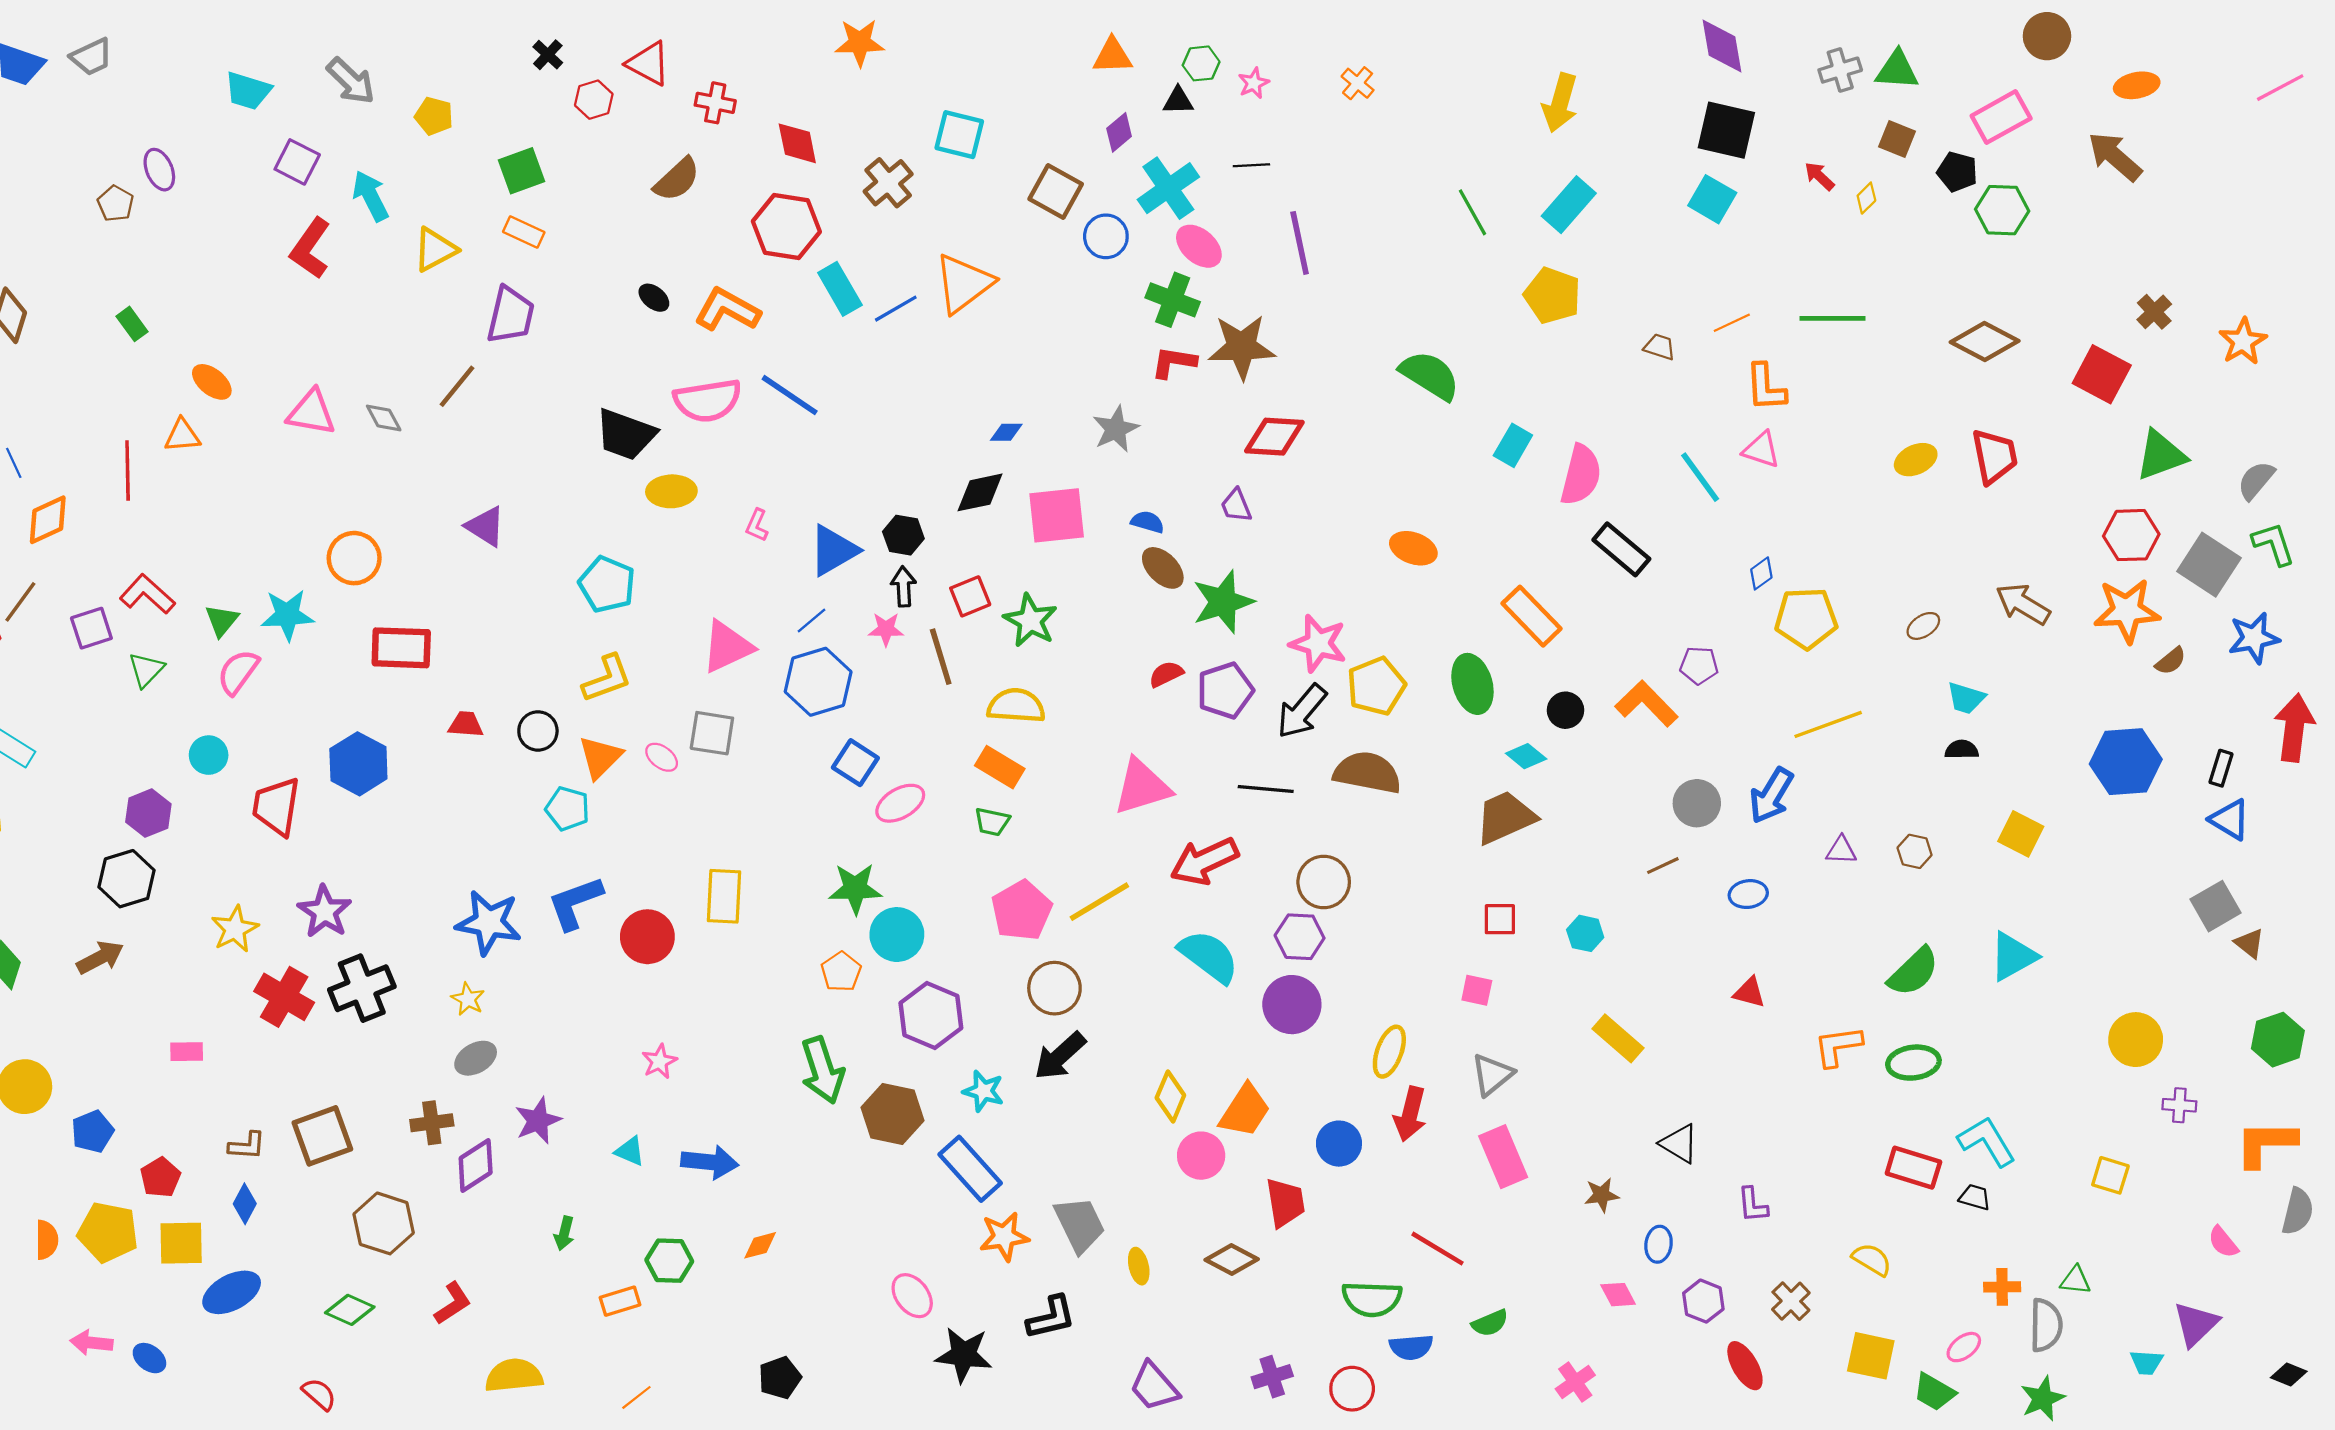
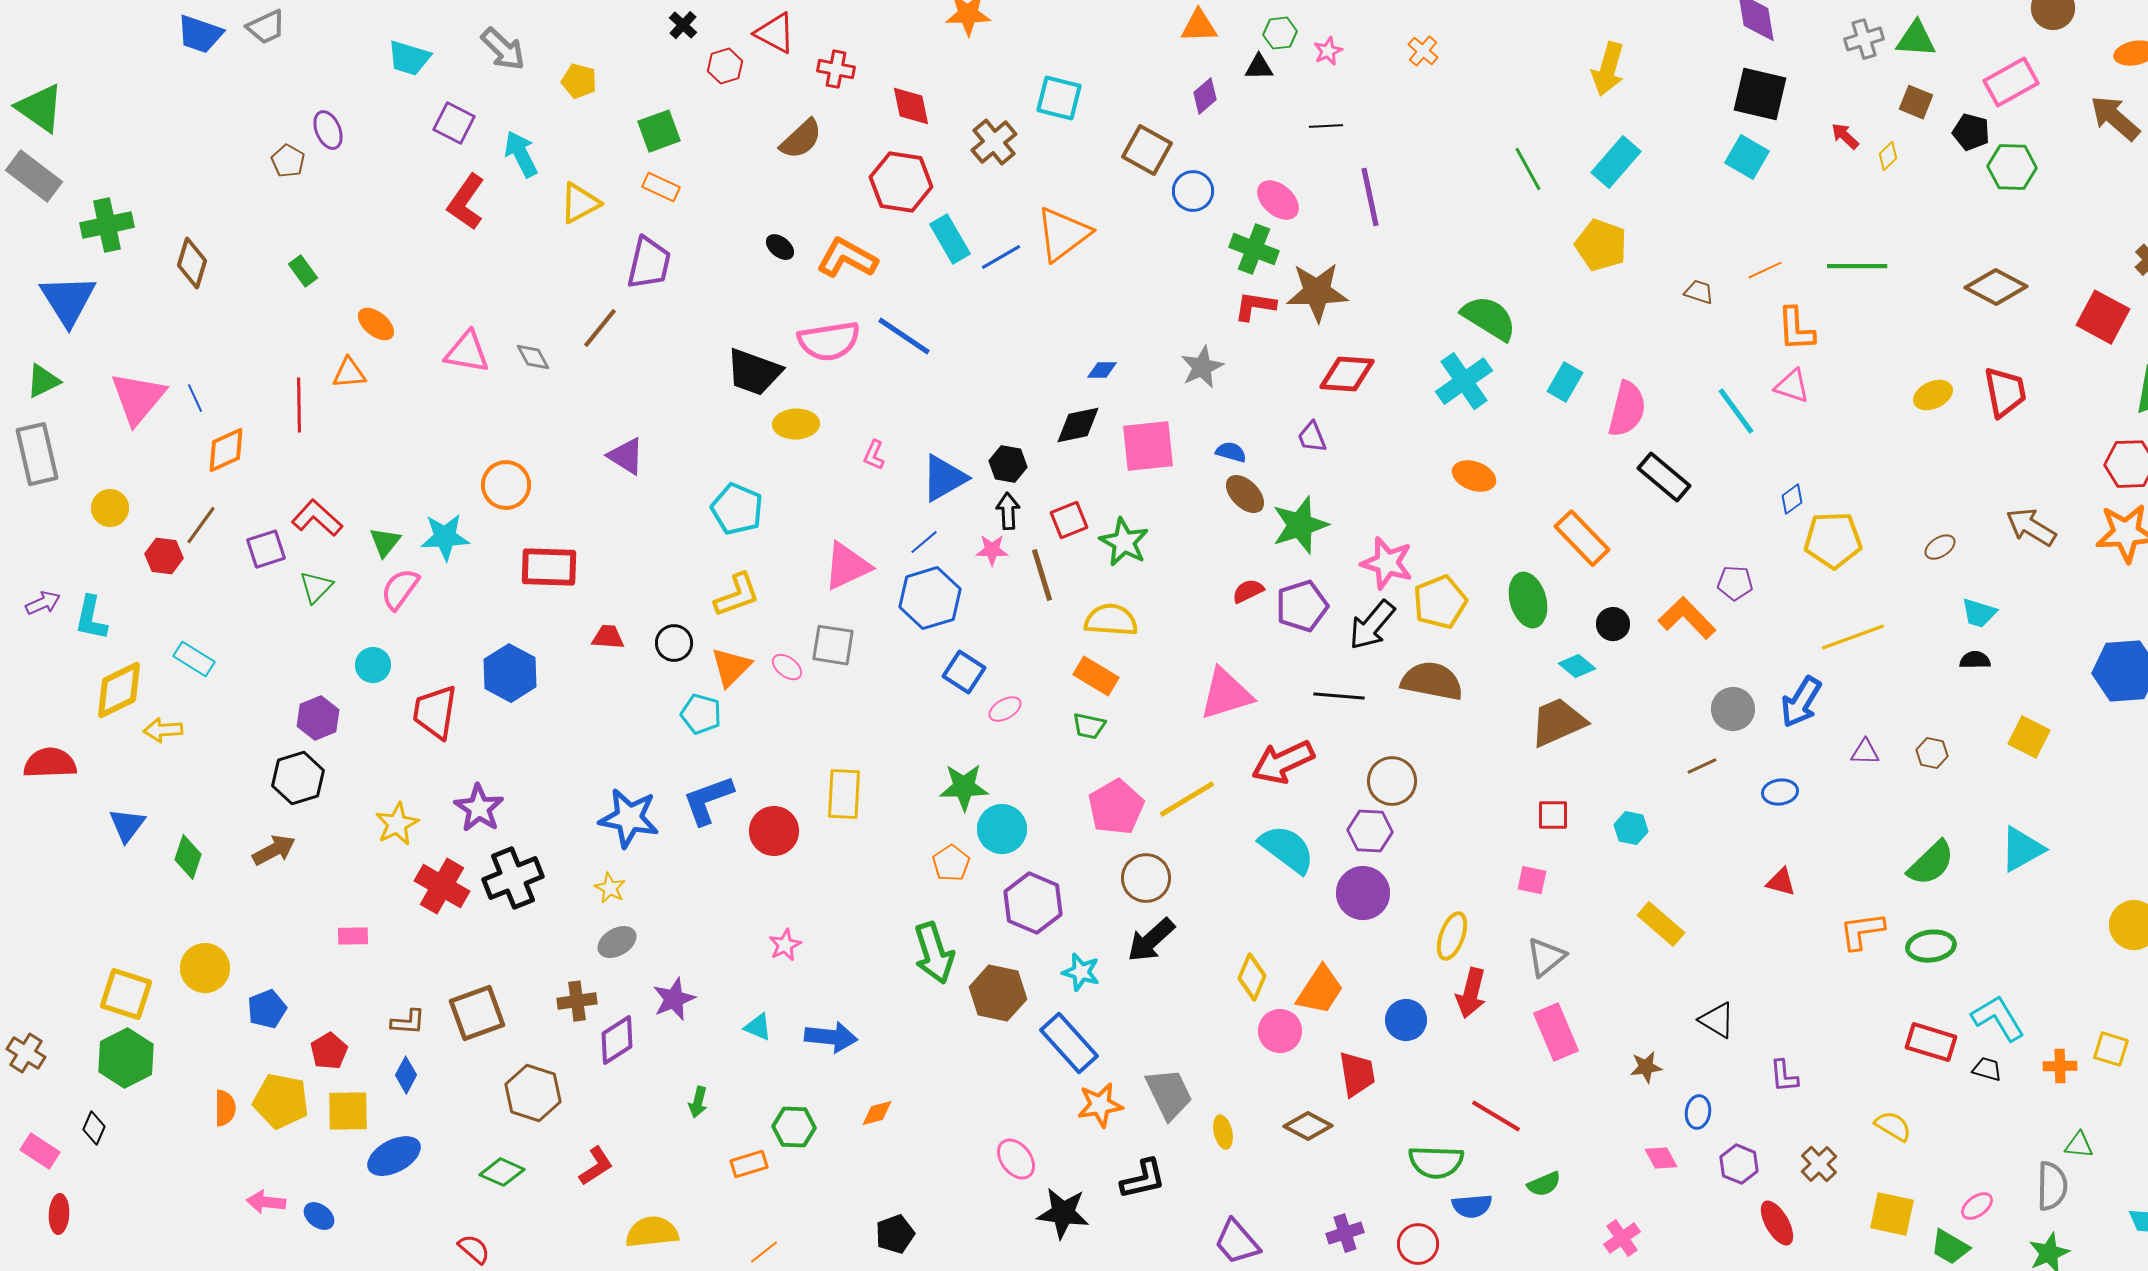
cyan cross: (1168, 188) -> (1464, 381), moved
pink ellipse: (900, 803) -> (1005, 709), size x0.7
orange cross: (2002, 1287) -> (2060, 1066), moved

